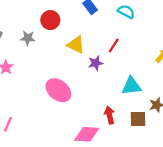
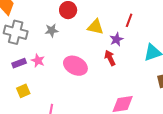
pink ellipse: (58, 90) -> (75, 66), moved
red arrow: (110, 115) -> (110, 58), moved

